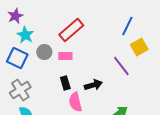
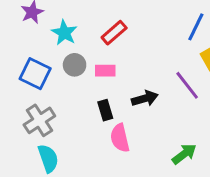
red rectangle: (71, 30) -> (114, 33), size x0.7
cyan star: (25, 35) -> (64, 33), moved
black arrow: (93, 85) -> (145, 98), moved

